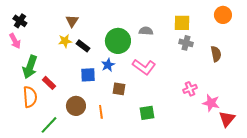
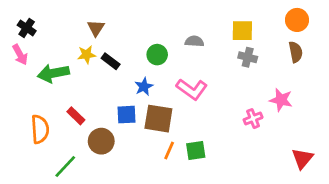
green circle: (118, 41) -> (157, 55), size x0.6
brown semicircle: (216, 54) -> (296, 52), moved
green arrow: (30, 67) -> (53, 73), moved, turned 60
blue square: (88, 75) -> (127, 115), moved
red rectangle: (49, 83) -> (76, 116), moved
brown square: (119, 89) -> (158, 119), size x1.6
pink star: (211, 103) -> (281, 100), moved
orange line: (101, 112) -> (169, 150), moved, turned 32

